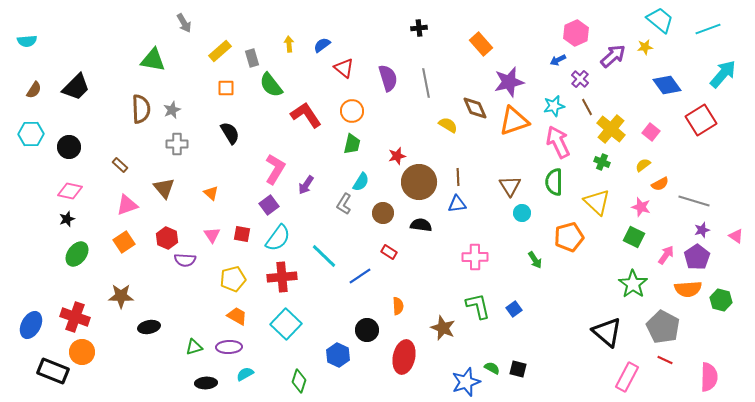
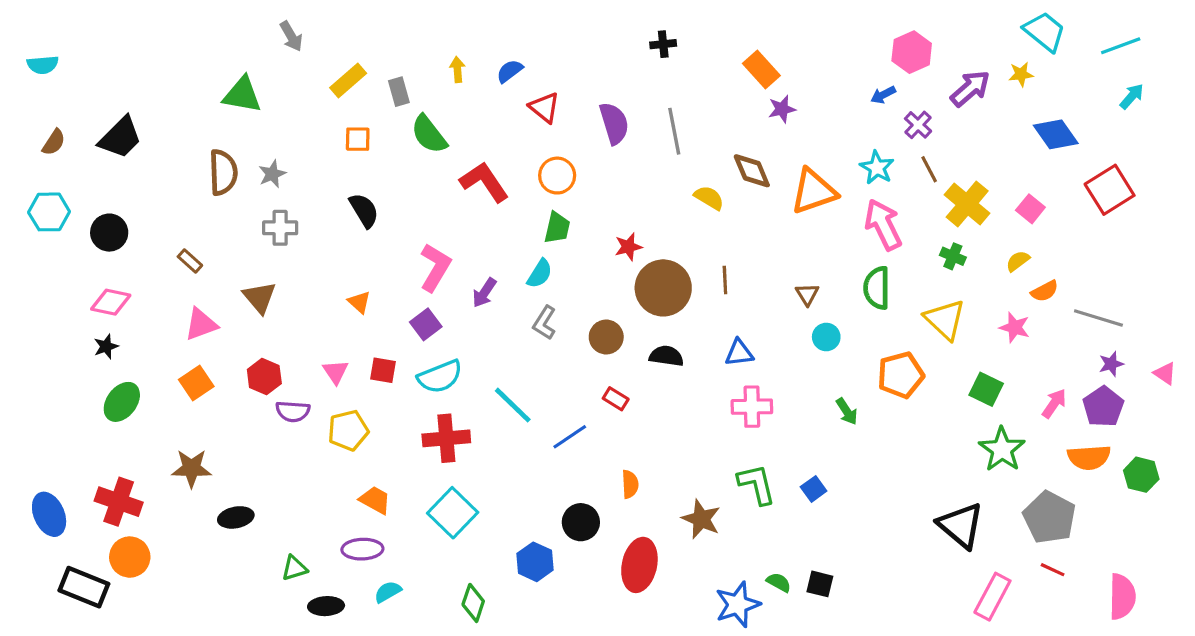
cyan arrow: (723, 74) -> (1132, 96), moved, size x0.6
purple star: (509, 82) -> (782, 109), moved, size x0.6
cyan star: (554, 106) -> (877, 168), turned -30
cyan semicircle: (361, 182) -> (540, 274), moved
brown triangle: (510, 186) -> (807, 294), size x0.7
orange triangle: (211, 193) -> (359, 302), moved
blue triangle: (457, 204) -> (739, 353), moved
green square: (634, 237) -> (986, 389), moved
cyan semicircle: (278, 238) -> (440, 377), turned 32
yellow pentagon: (233, 279) -> (348, 430), moved
blue ellipse: (31, 325) -> (49, 514), turned -52
green triangle: (194, 347) -> (294, 568), moved

